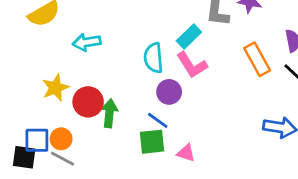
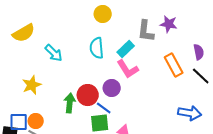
cyan arrow: (87, 42) -> (54, 53), turned -126
cyan semicircle: (153, 58) -> (97, 48), moved
red circle: (88, 102) -> (88, 95), moved

